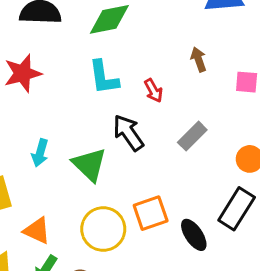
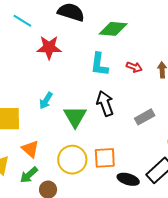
red arrow: (153, 91) -> (134, 67), moved, turned -56
black ellipse: (194, 235) -> (128, 179), turned -55

